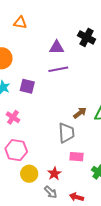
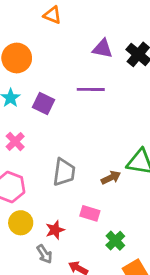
purple triangle: (57, 47) -> (103, 49), moved
brown arrow: (80, 113) -> (111, 178), moved
gray trapezoid: (66, 133) -> (64, 172), moved

